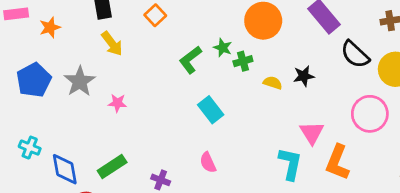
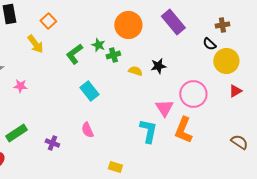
yellow arrow: (112, 44) -> (35, 44), moved
black semicircle: (355, 54) -> (209, 44), moved, size x0.6
pink circle: (370, 114) -> (193, 94), moved

